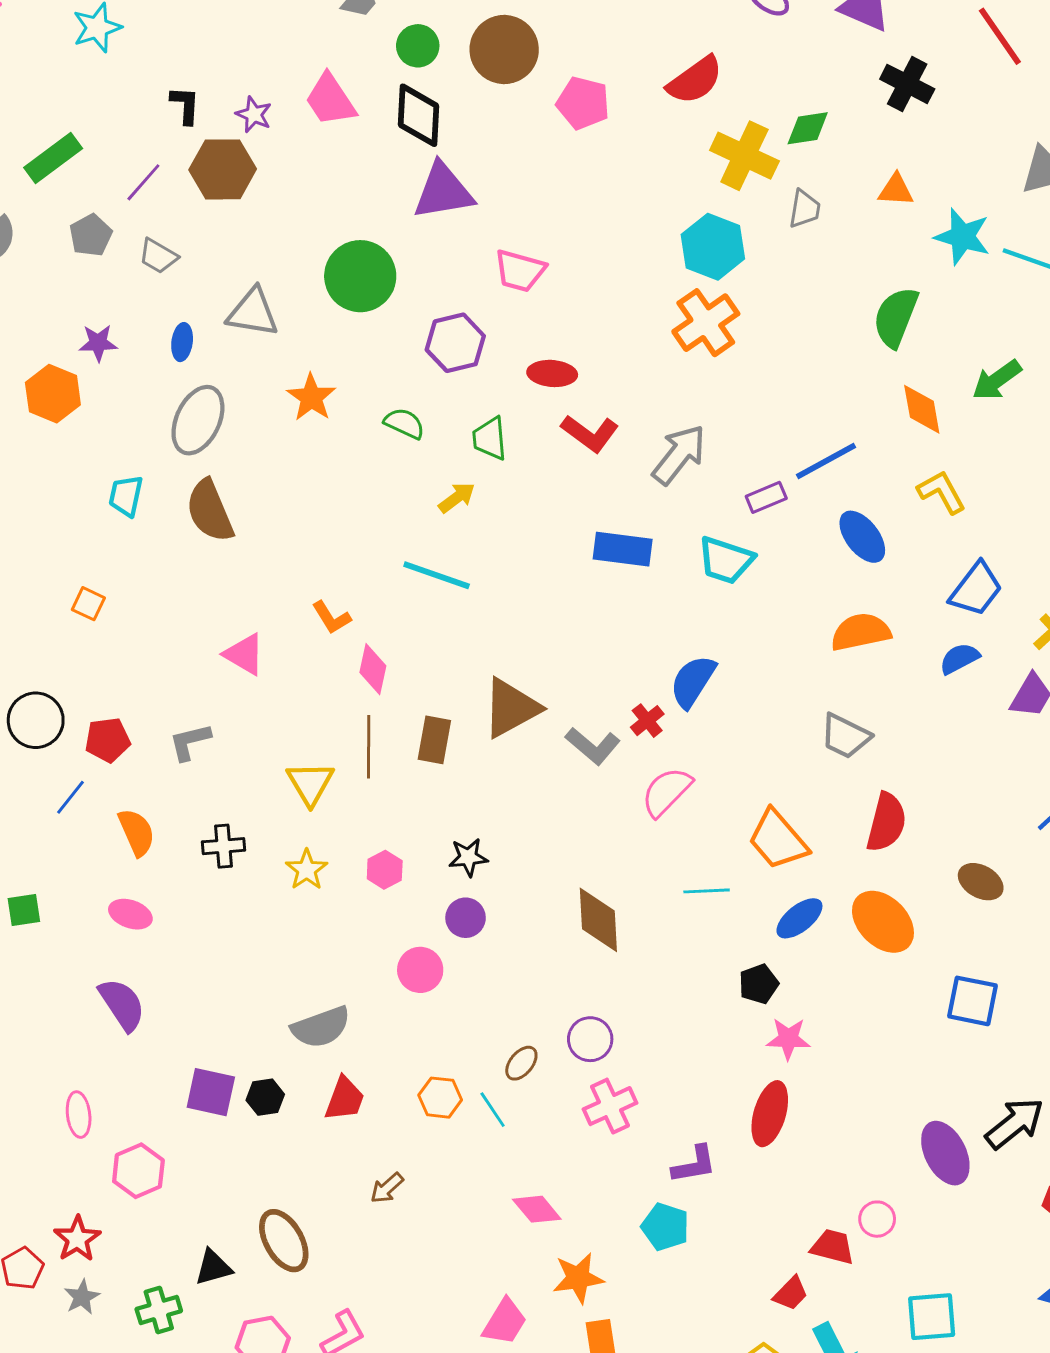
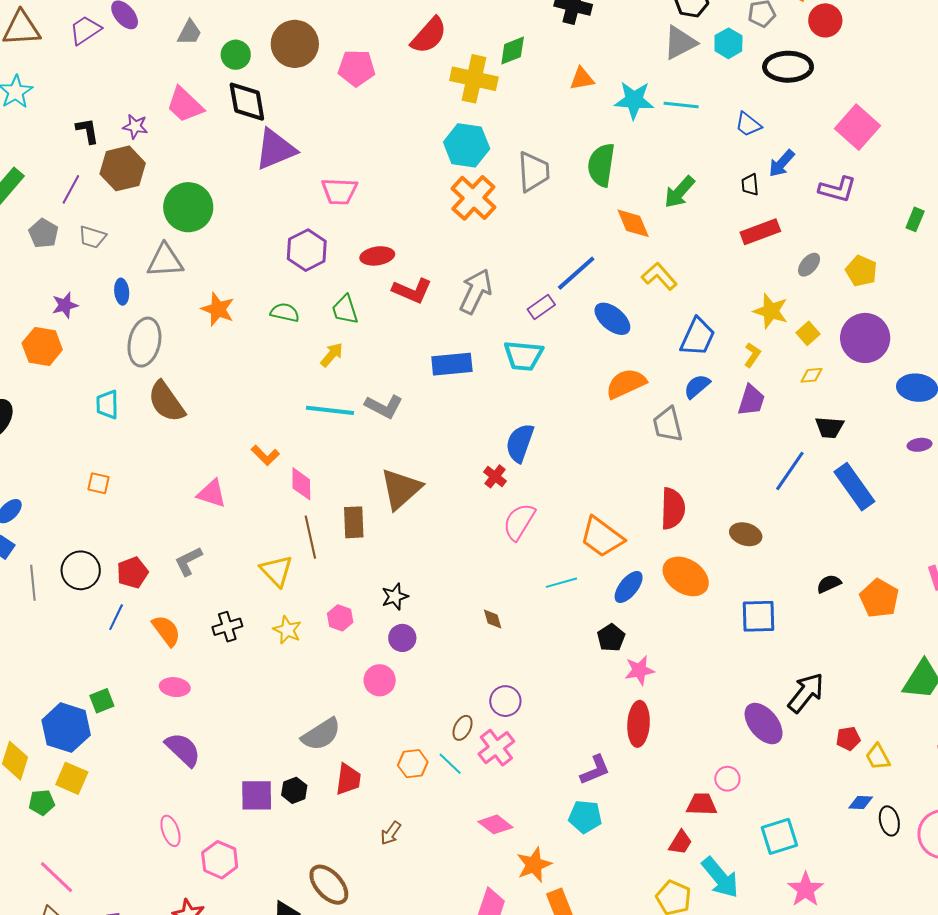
gray trapezoid: (805, 209) -> (534, 172), moved, size x1.5
green circle: (360, 276) -> (188, 207), moved
gray trapezoid: (845, 736) -> (668, 424), moved, turned 63
gray L-shape: (593, 746) -> (384, 406), moved
brown diamond: (598, 920) -> (493, 619), size x0.5
pink cross: (610, 1106) -> (496, 748), moved

